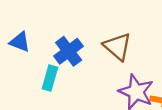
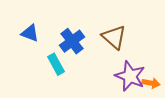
cyan rectangle: (50, 78) -> (56, 64), turned -45

